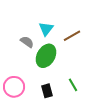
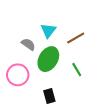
green line: (73, 85) -> (77, 70), moved
pink circle: (14, 87) -> (18, 75), moved

